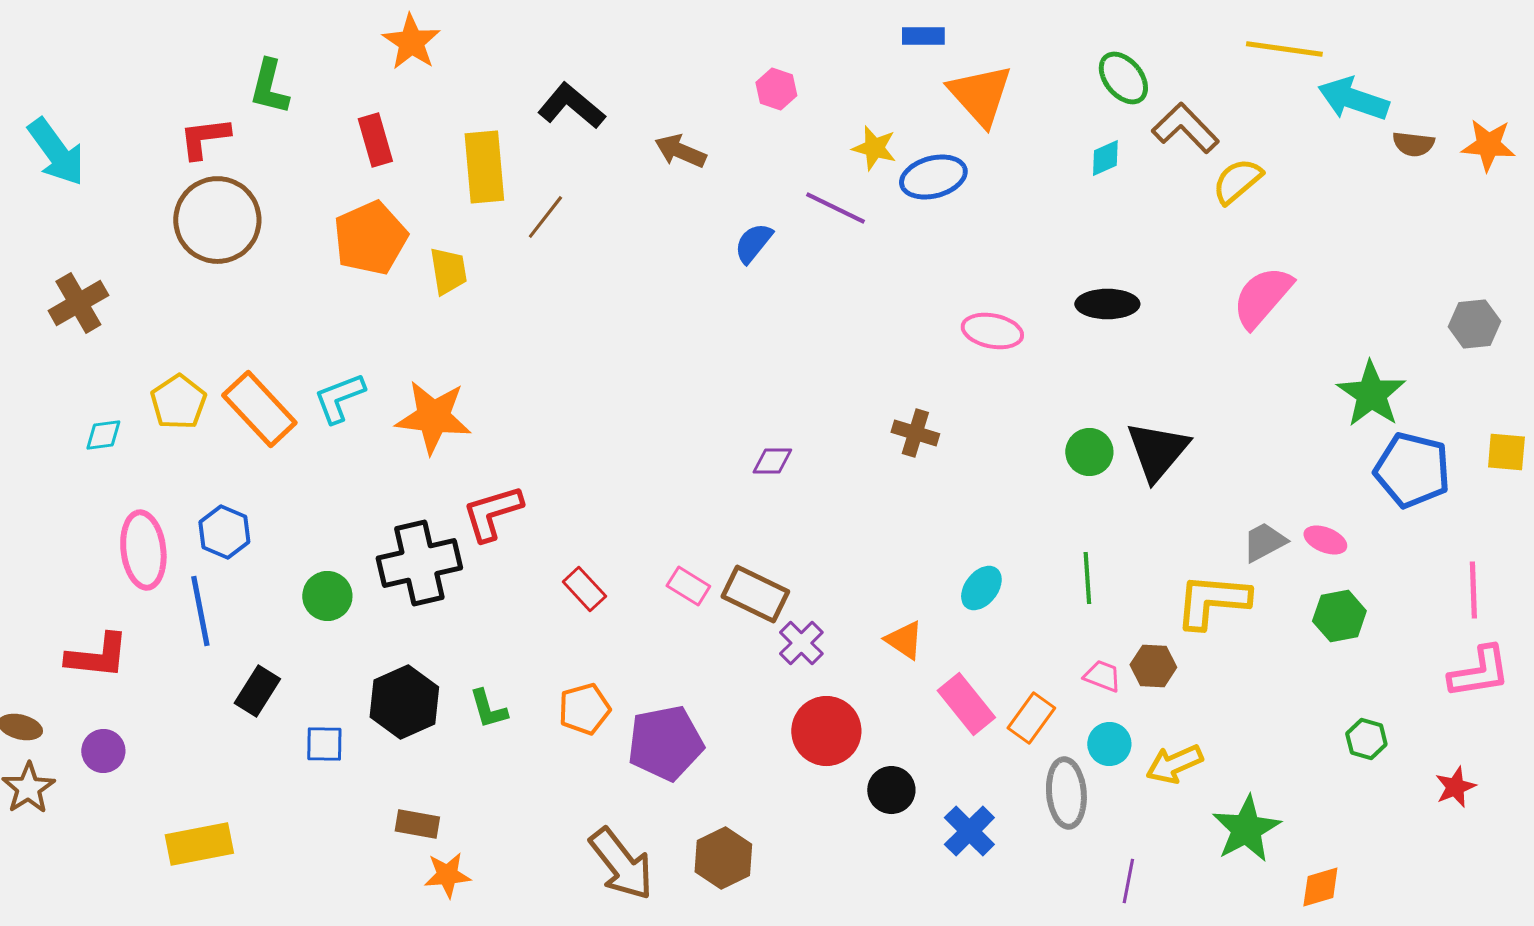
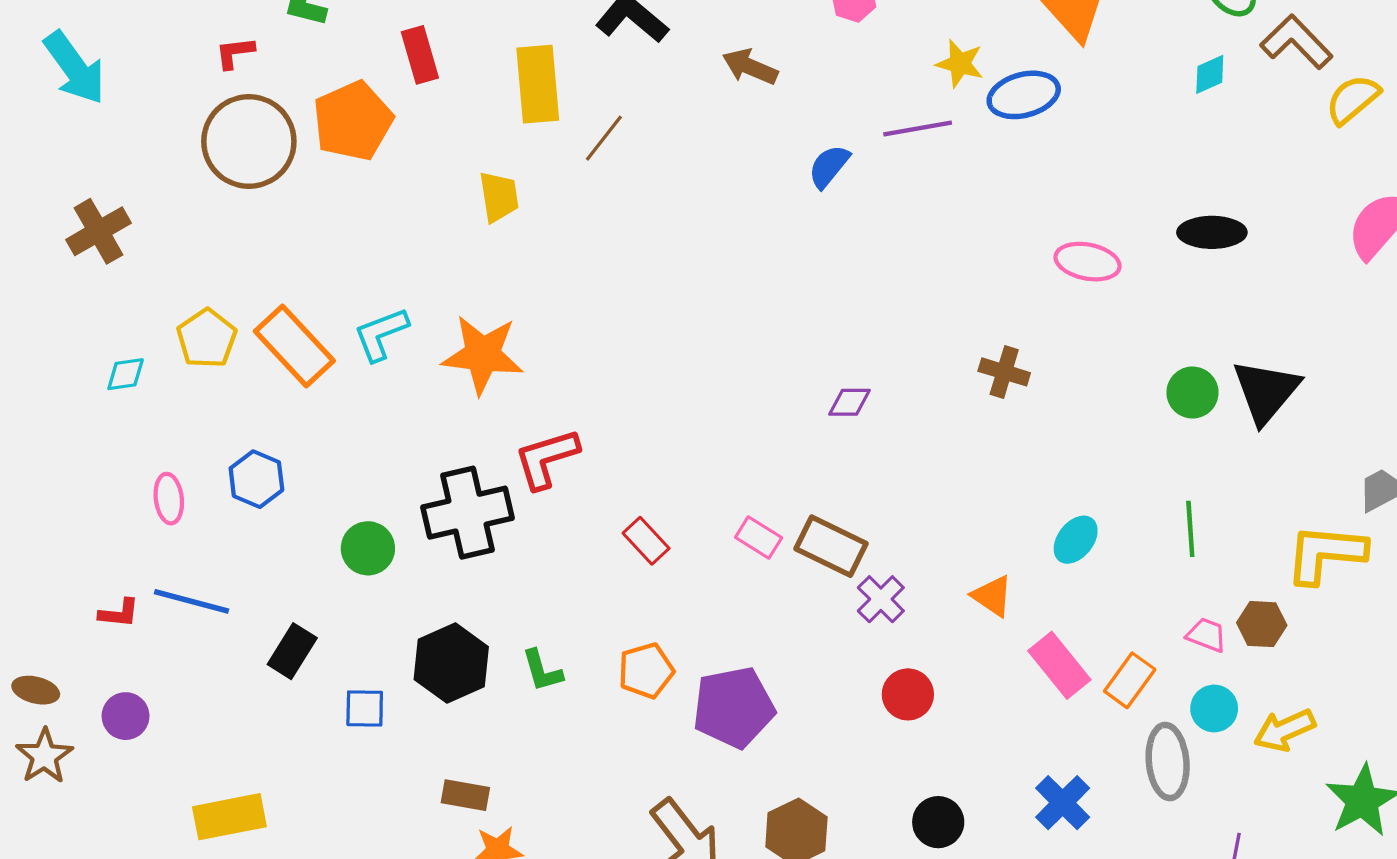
red L-shape: (204, 138) -> (235, 53), size x0.7
purple line: (835, 208) -> (918, 128), turned -36
orange pentagon: (370, 238) -> (353, 121), moved
pink ellipse: (143, 550) -> (169, 499), size x0.6
blue line: (200, 611) -> (192, 601), moved, turned -64
red L-shape: (97, 656) -> (119, 613), size x0.6
red circle: (826, 731) -> (908, 694), size x0.7
black circle: (891, 790) -> (938, 822), moved

